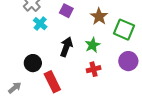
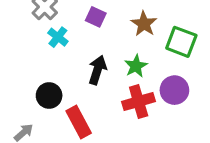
purple circle: (128, 61) -> (174, 90), moved
red cross: (94, 69) -> (139, 102), size x1.5

